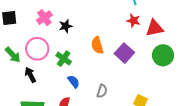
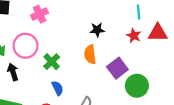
black star: (66, 26) -> (97, 30), moved
red triangle: (155, 28) -> (158, 33), moved
green circle: (163, 55) -> (137, 86), moved

